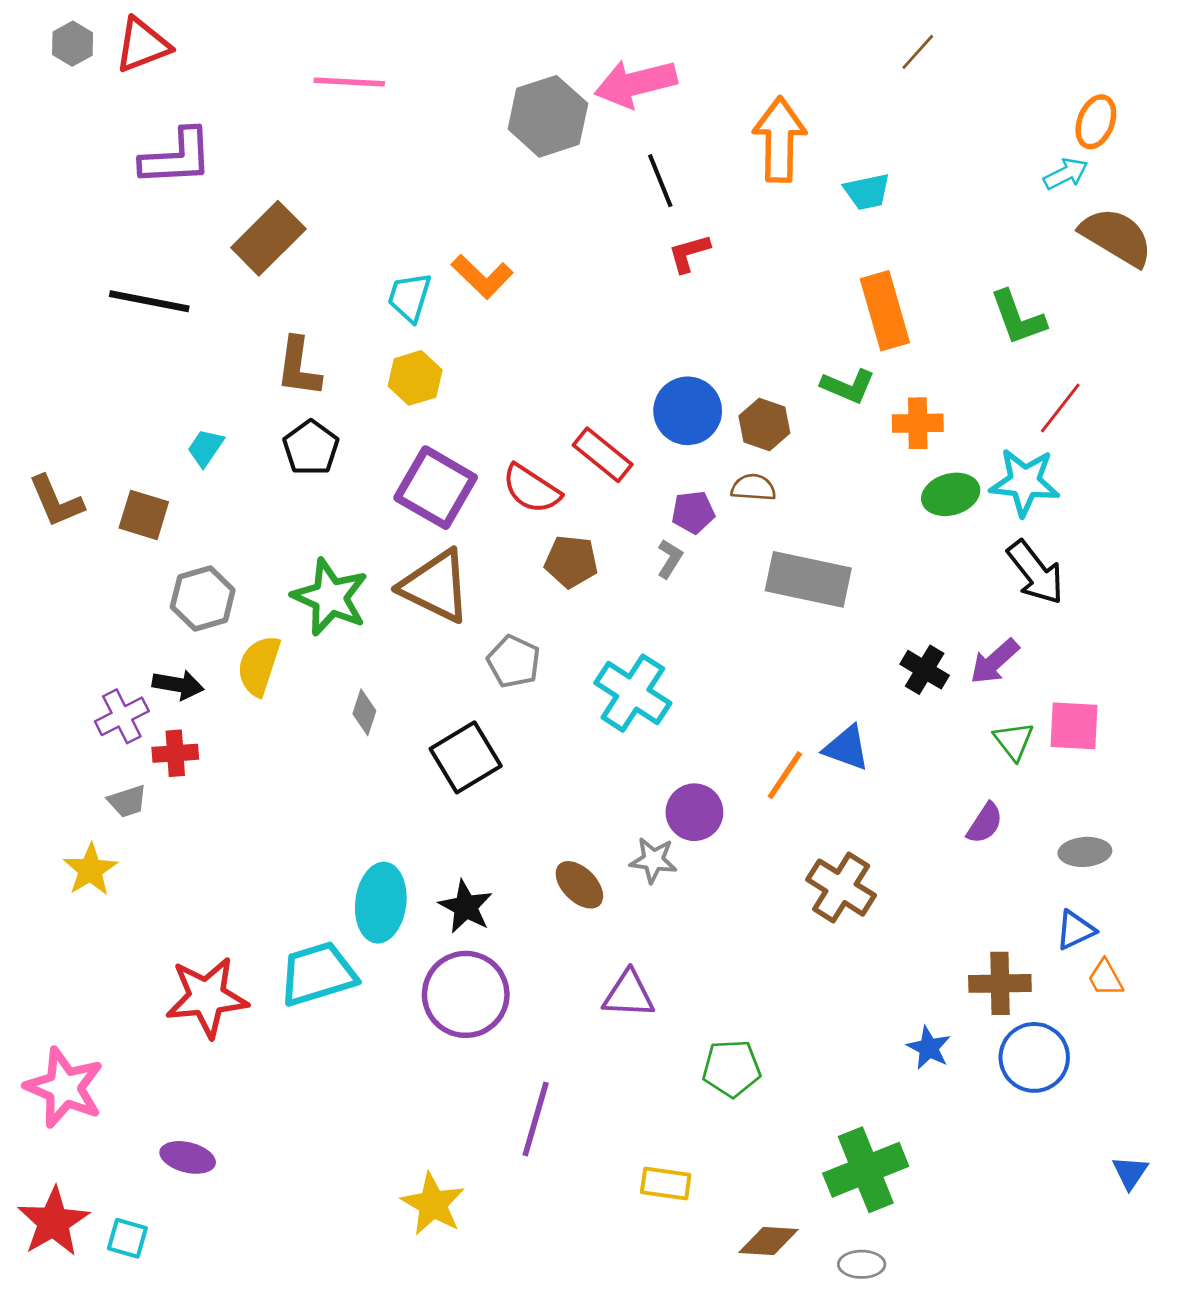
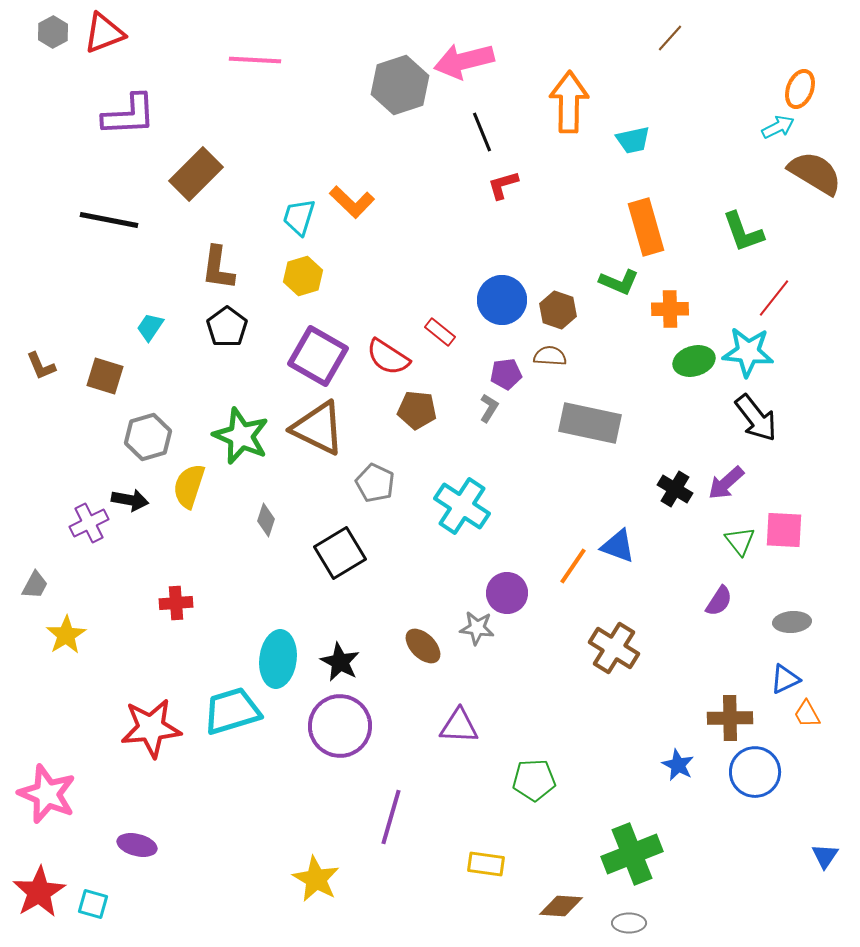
red rectangle: (603, 455) -> (440, 332), size x0.7
brown L-shape: (56, 501) -> (41, 366), size x0.7
red cross: (175, 753) -> (176, 603), moved
gray trapezoid: (127, 801) -> (35, 585), moved, turned -44

